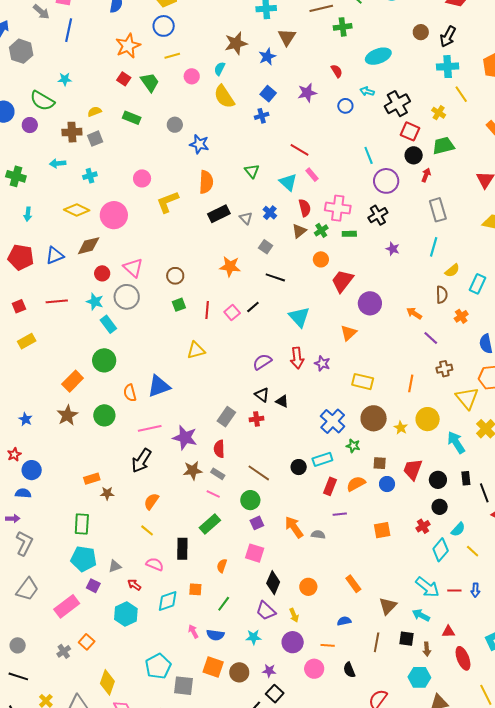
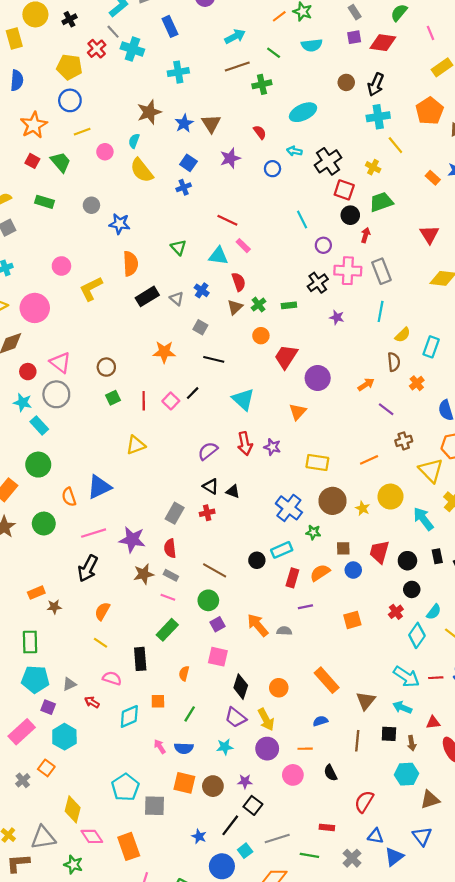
brown triangle: (287, 37) -> (211, 124), moved
purple circle: (386, 181) -> (323, 245), size x0.6
cyan triangle: (288, 182) -> (218, 256), turned -30
pink cross: (338, 208) -> (348, 271), moved
orange arrow: (414, 313) -> (366, 384), turned 119
orange line: (411, 383) -> (369, 460), turned 60
orange rectangle: (353, 584) -> (327, 680), size x1.4
cyan hexagon: (126, 614) -> (64, 737), moved
yellow arrow: (294, 615) -> (266, 719), size x1.5

